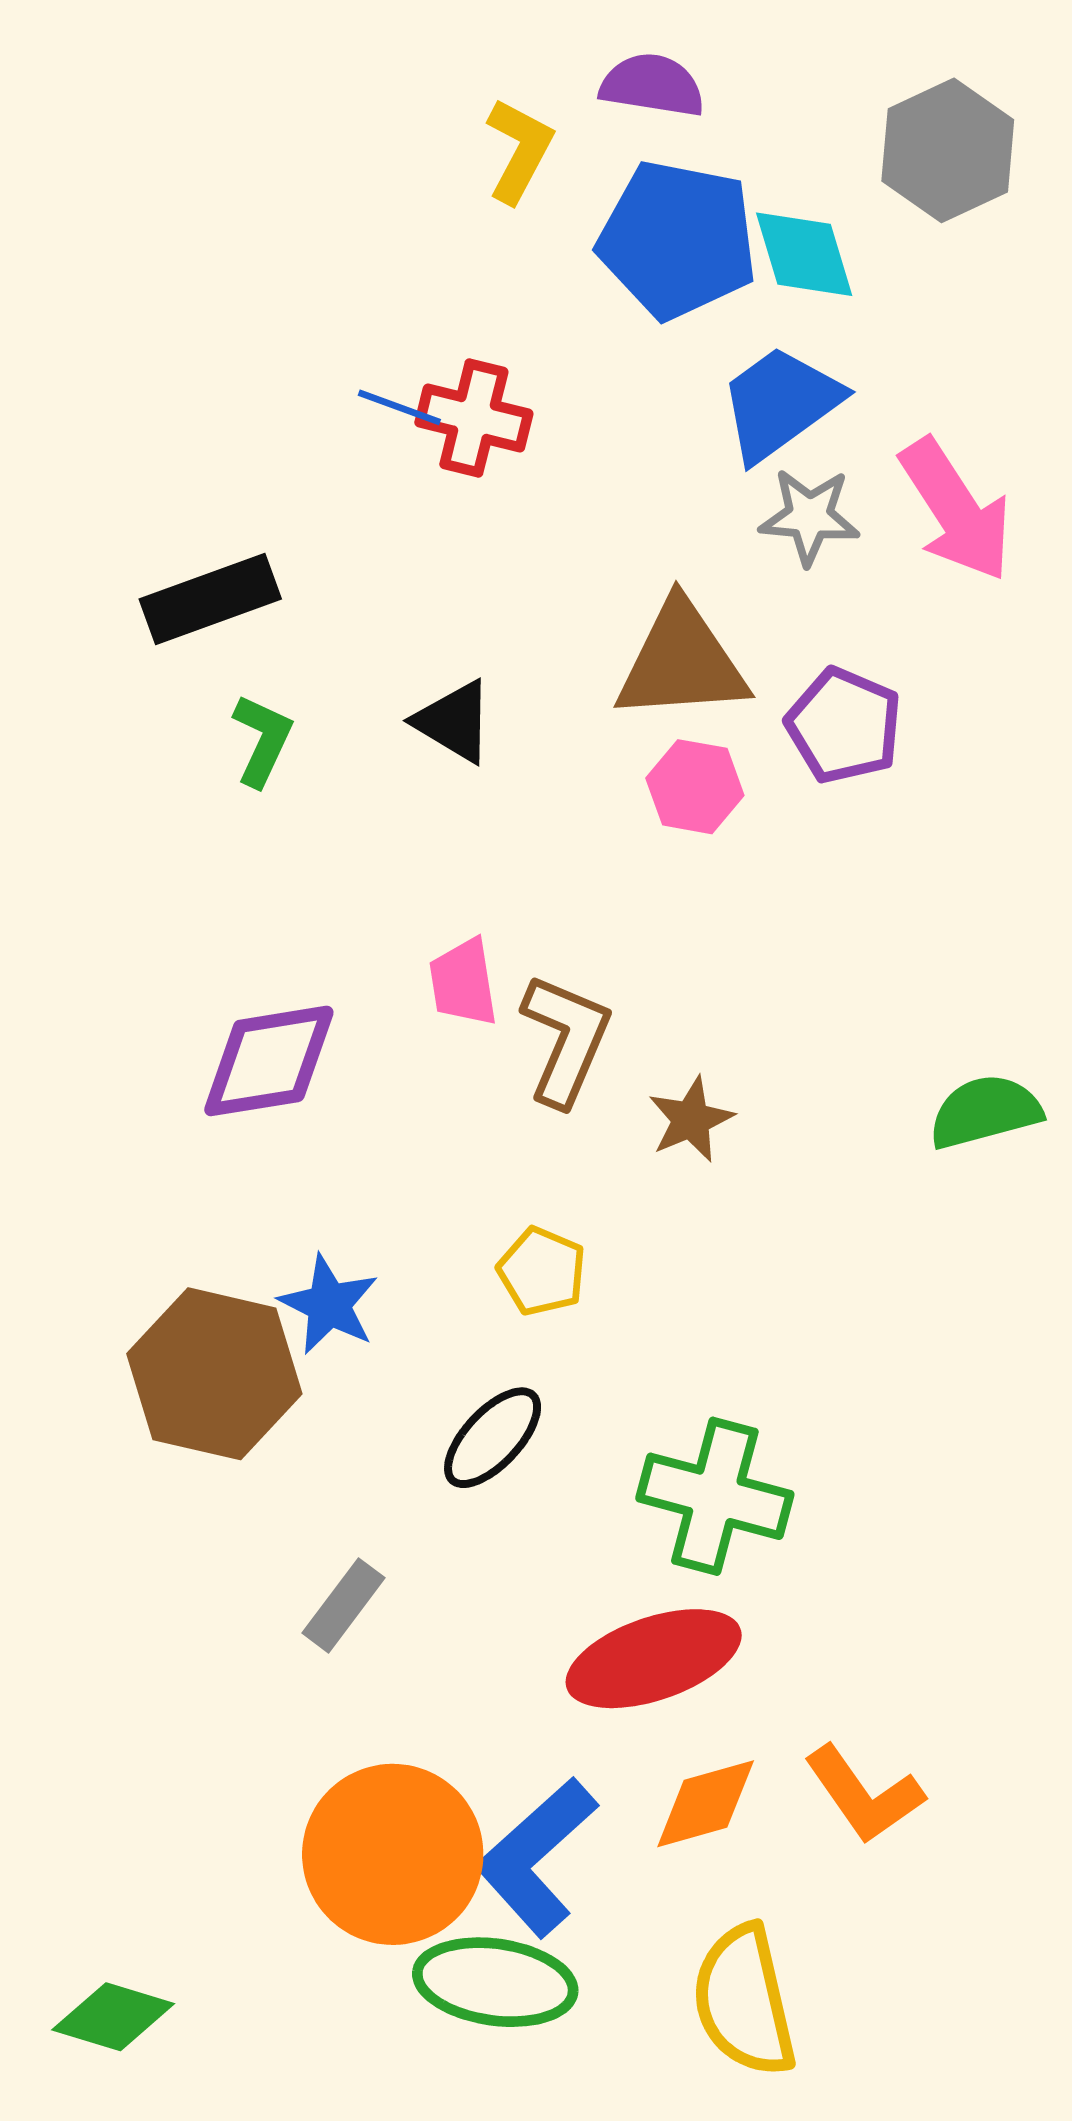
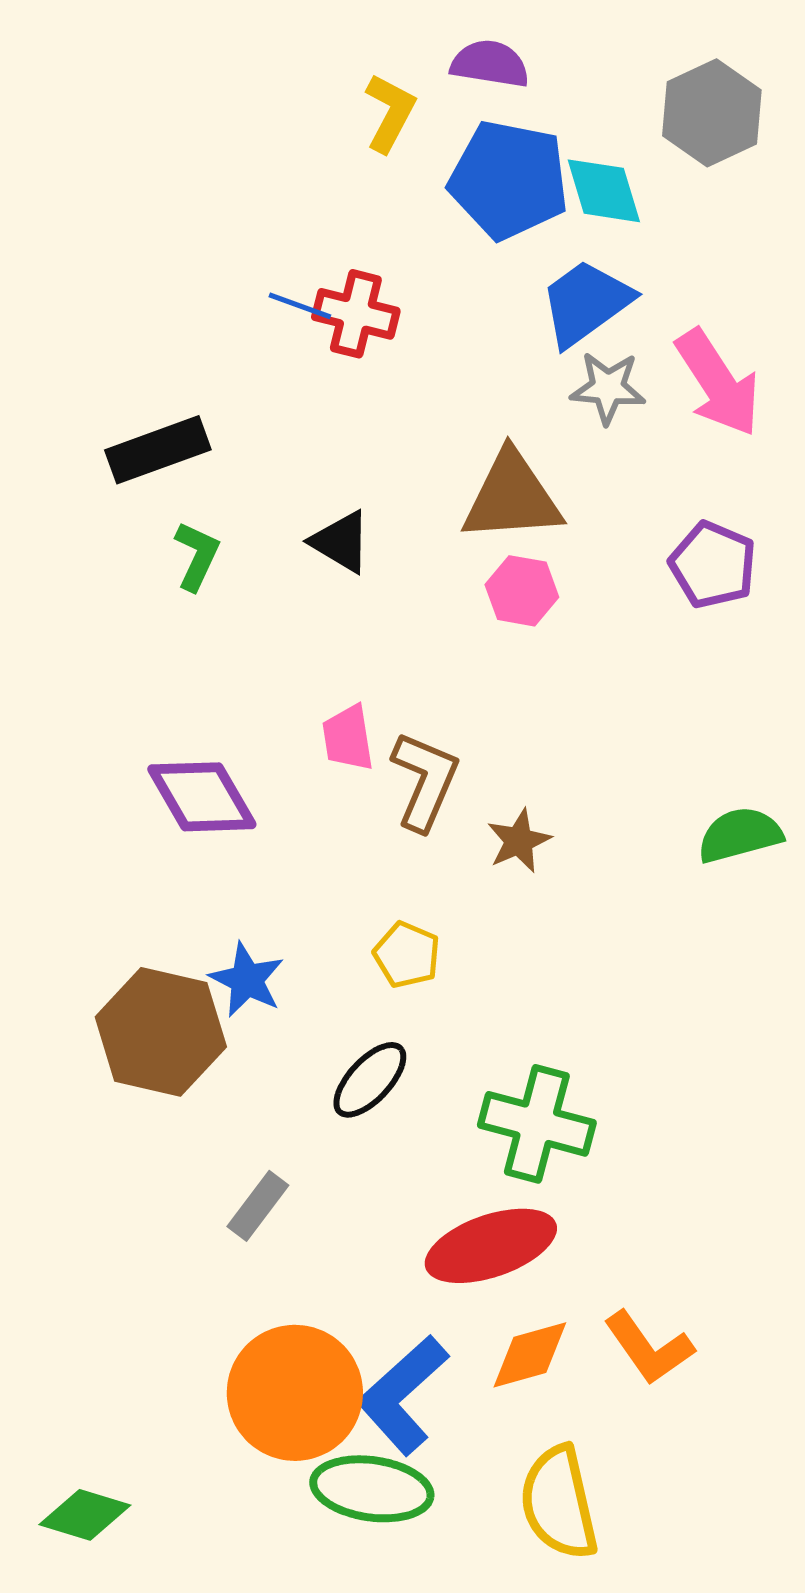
purple pentagon: (844, 726) -> (713, 565), moved
purple diamond: (269, 1061) -> (202, 797), turned 69

